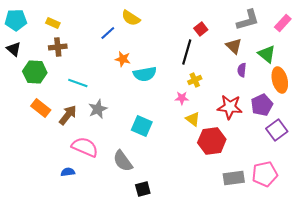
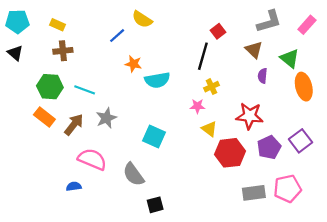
green hexagon: (35, 72) -> (50, 87), moved
purple pentagon: (262, 105) -> (269, 147), moved

